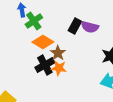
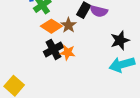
brown star: (58, 53) -> (69, 25), moved

